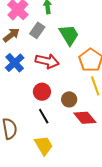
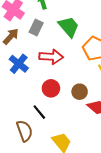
black line: (44, 116) -> (39, 112), moved

